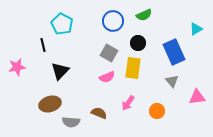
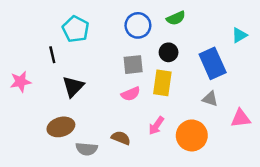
gray square: (109, 53) -> (133, 65), turned -36
gray triangle: (172, 81) -> (210, 99), turned -32
orange circle: (157, 111) -> (192, 135), size x1.6

